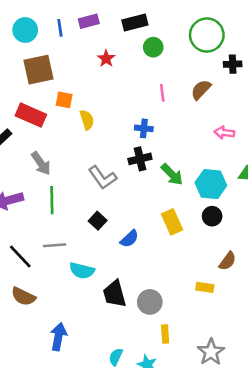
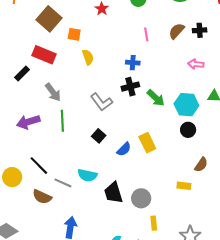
black cross: (233, 64) -> (200, 30), moved
brown square: (39, 70) -> (49, 19), turned -35
orange square: (64, 100) -> (74, 34), moved
yellow rectangle: (172, 222) -> (147, 143), moved
gray line: (55, 245) -> (63, 183), moved, turned 30

